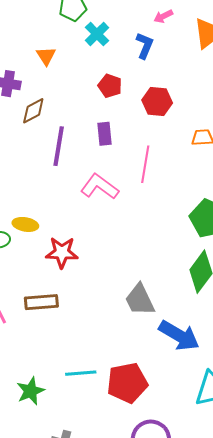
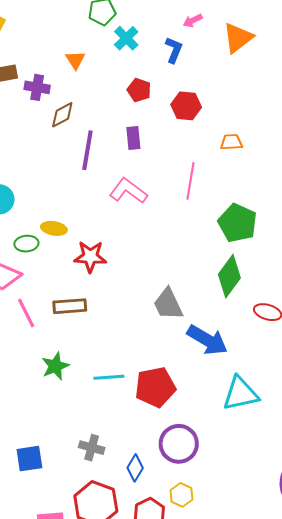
pink line: (145, 164) -> (190, 181), moved
green star: (31, 391) -> (55, 366), moved

